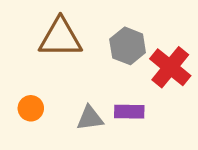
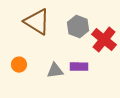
brown triangle: (60, 38) -> (37, 22), turned 32

